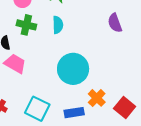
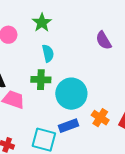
green cross: (26, 25) -> (41, 80), moved
blue rectangle: (74, 113) -> (69, 126), moved

